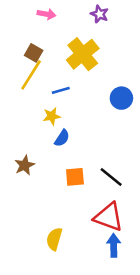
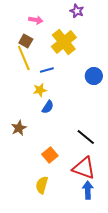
pink arrow: (47, 14) -> (36, 20), moved
yellow line: (31, 75) -> (24, 58), turned -55
orange square: (75, 177) -> (50, 155), moved, turned -35

